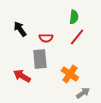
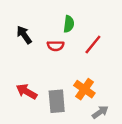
green semicircle: (74, 17) -> (69, 24), moved
gray rectangle: (40, 59) -> (57, 101), moved

